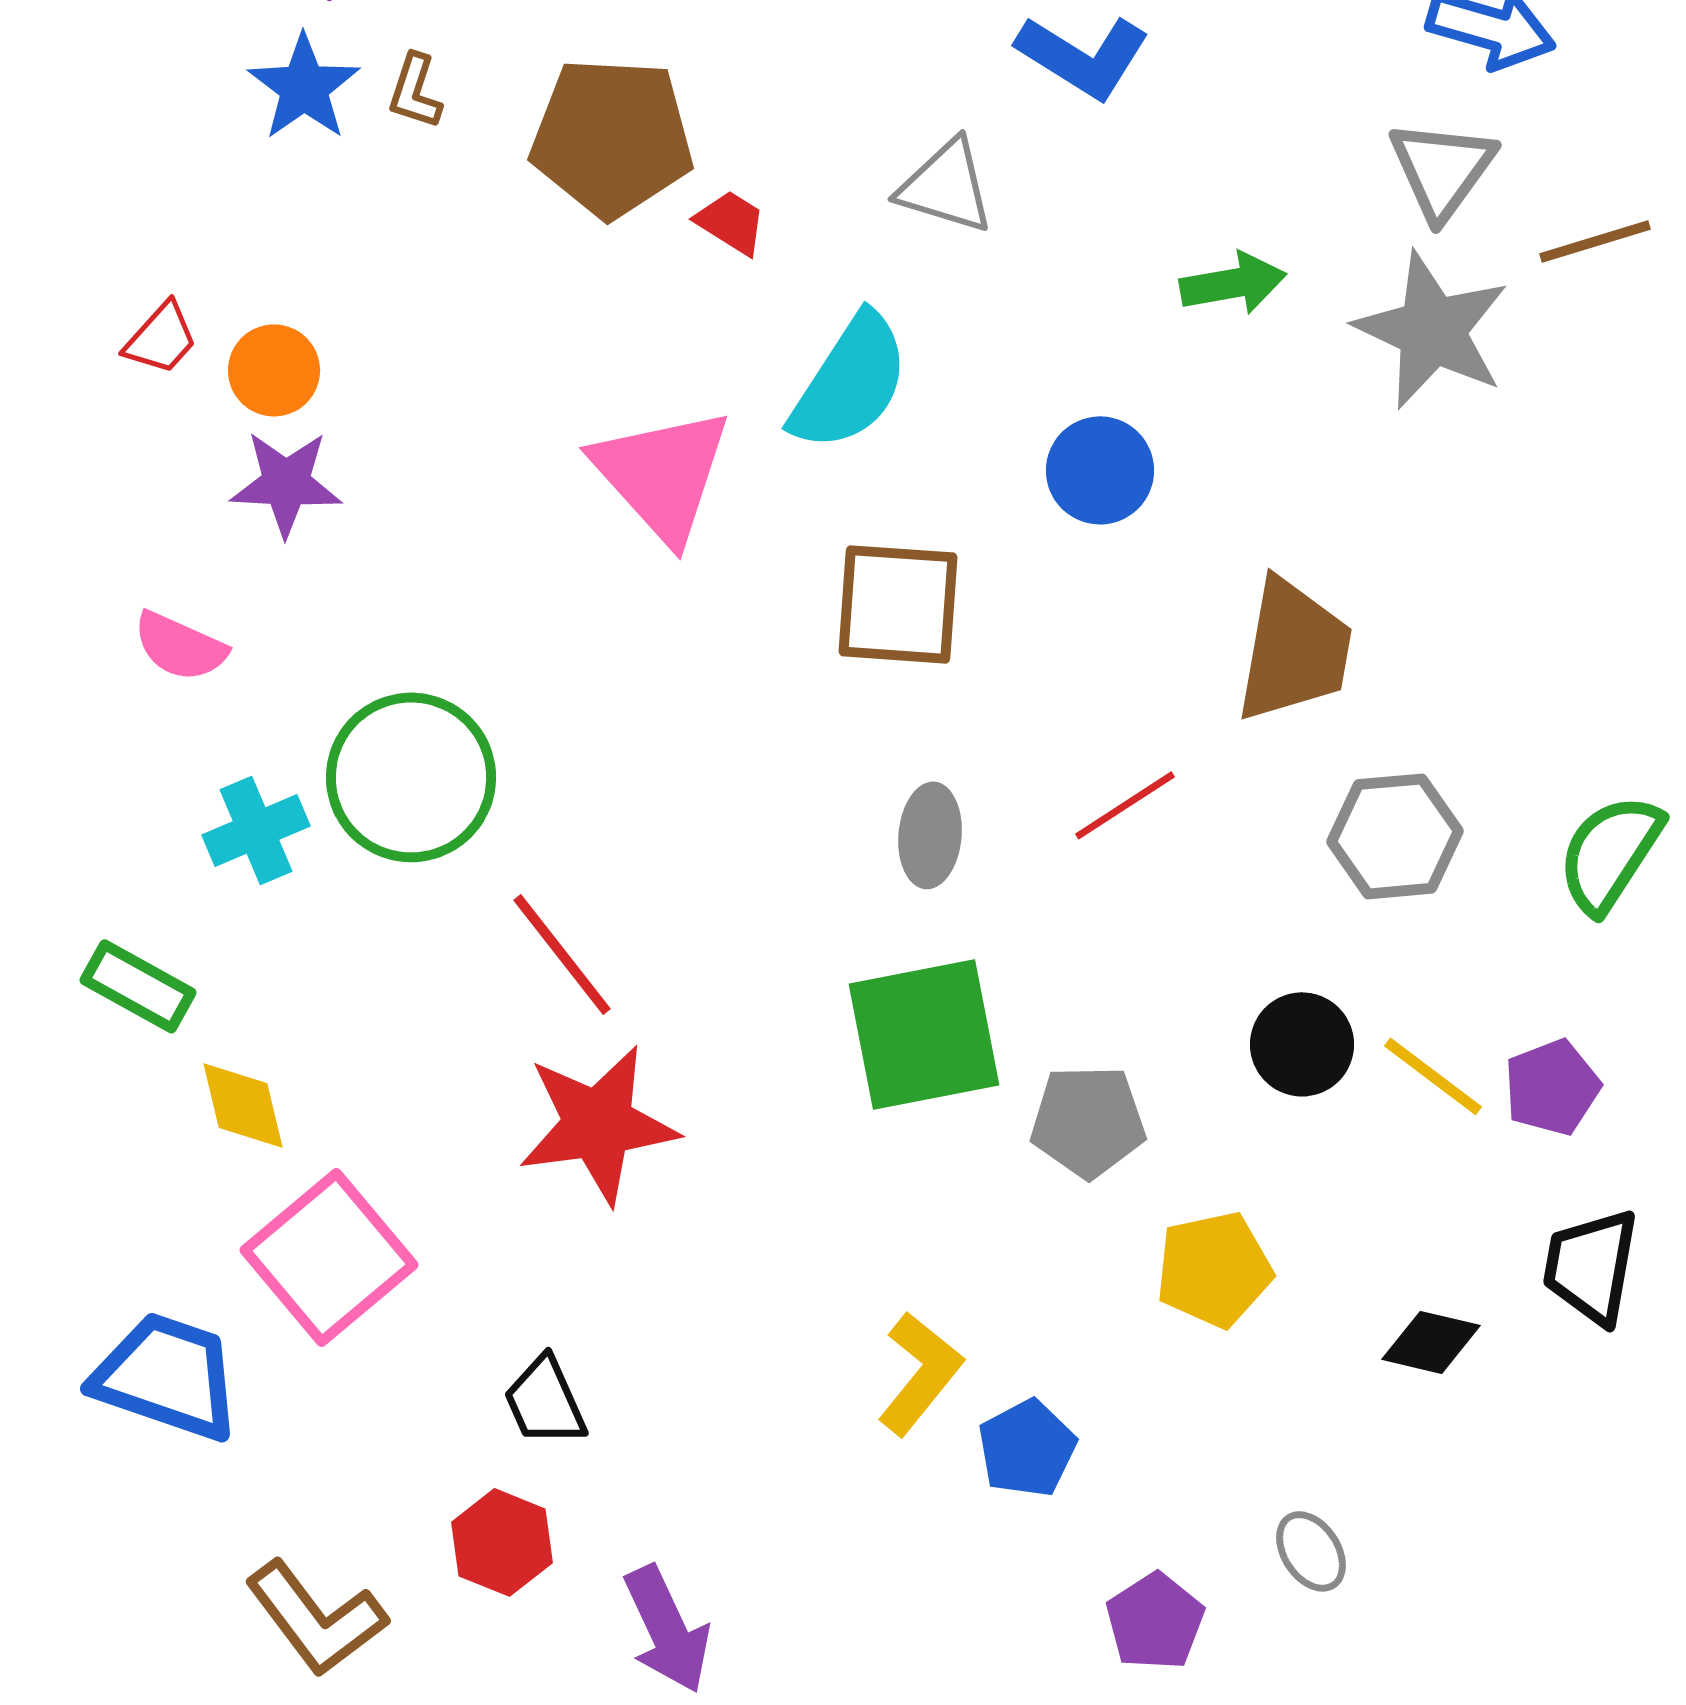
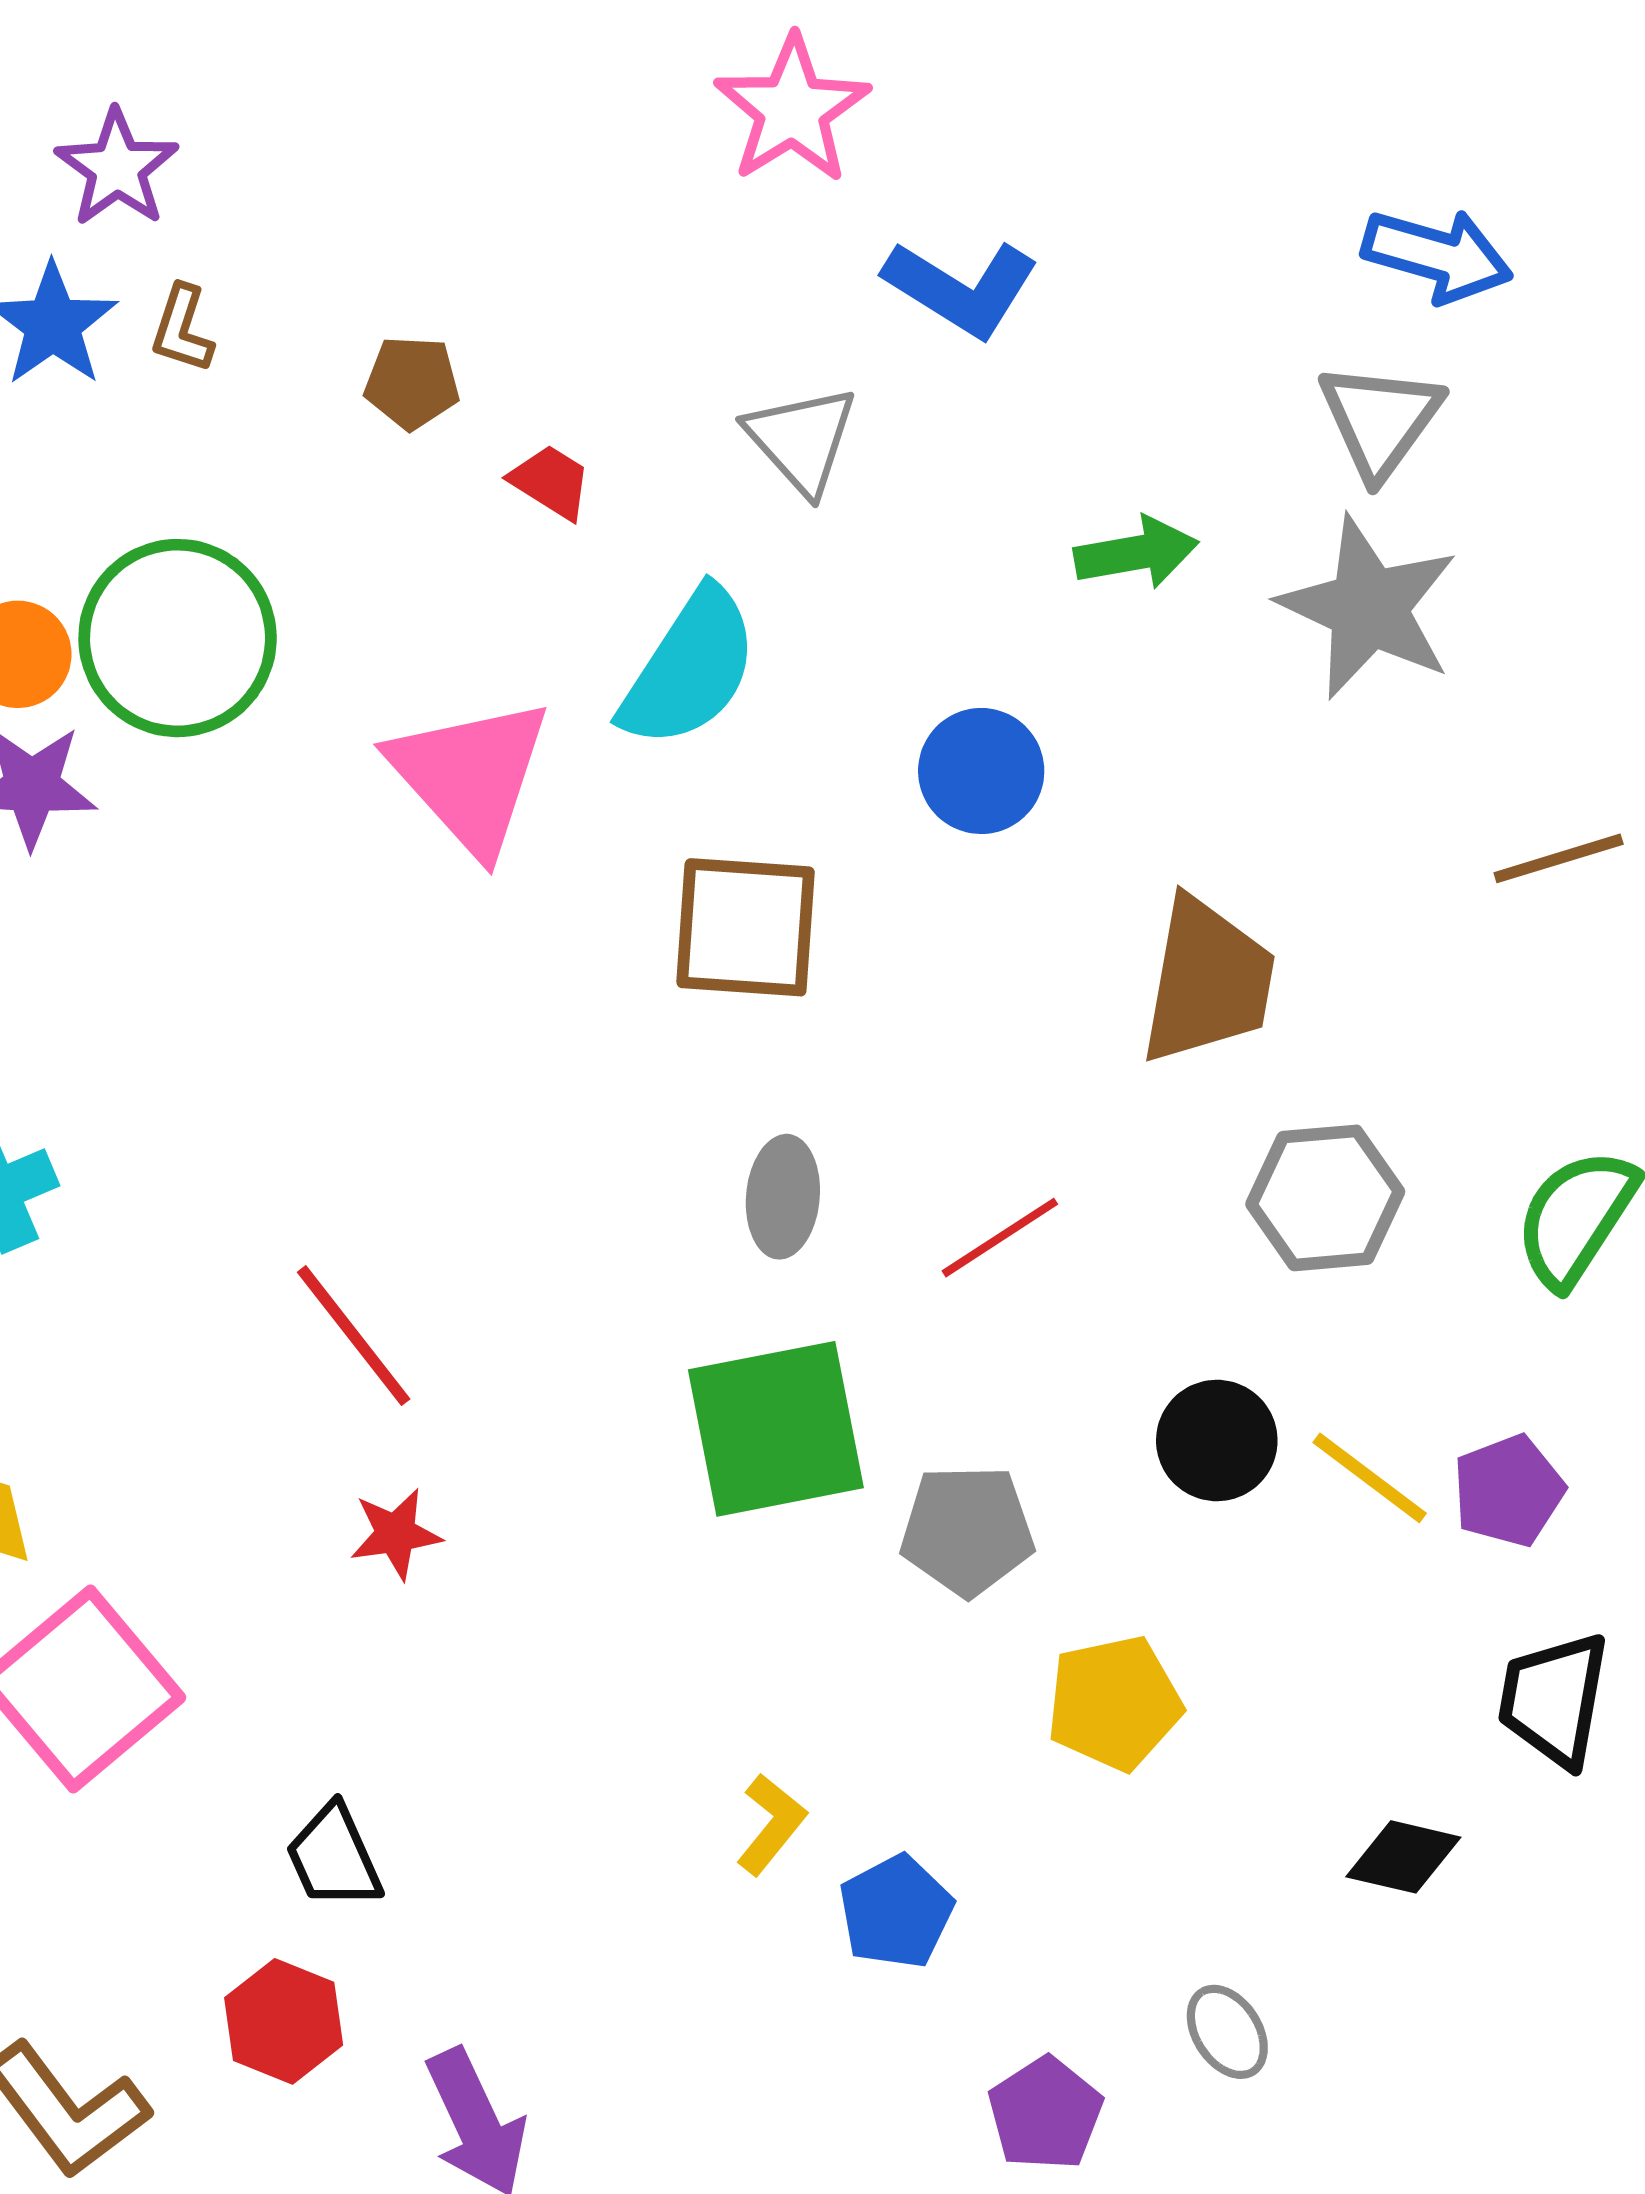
brown pentagon: (612, 137) -> (412, 383), size x0.5
gray triangle: (946, 186) -> (802, 440), turned 31
brown line: (1595, 241) -> (1559, 858), moved
green circle: (411, 777) -> (178, 638), moved
red line: (1125, 805) -> (1000, 1238), moved
red star: (598, 1124) -> (396, 1534), size x0.5
black diamond: (1431, 1342) -> (1403, 1857), moved
yellow L-shape: (920, 1373) -> (771, 1824), size x0.7

